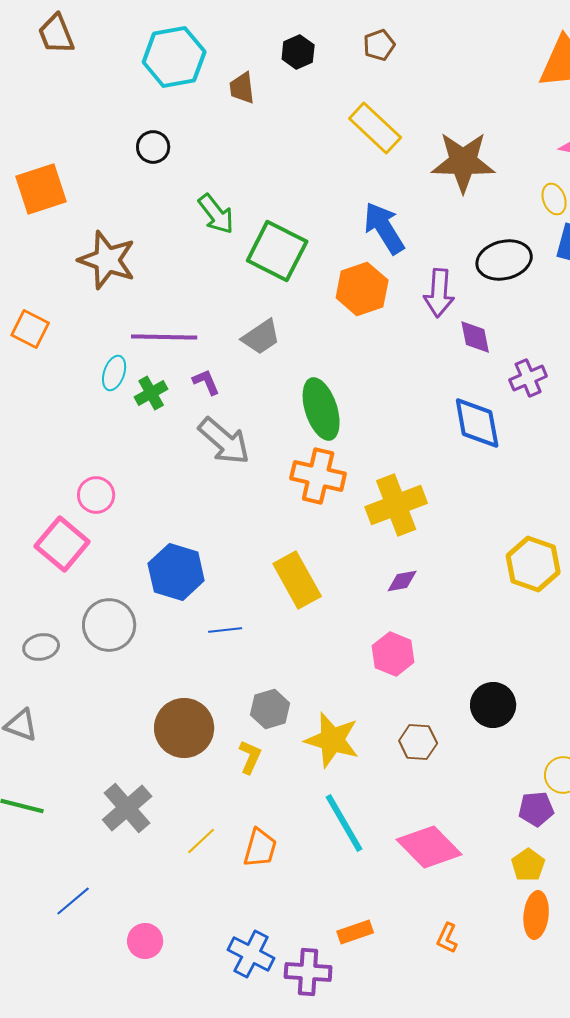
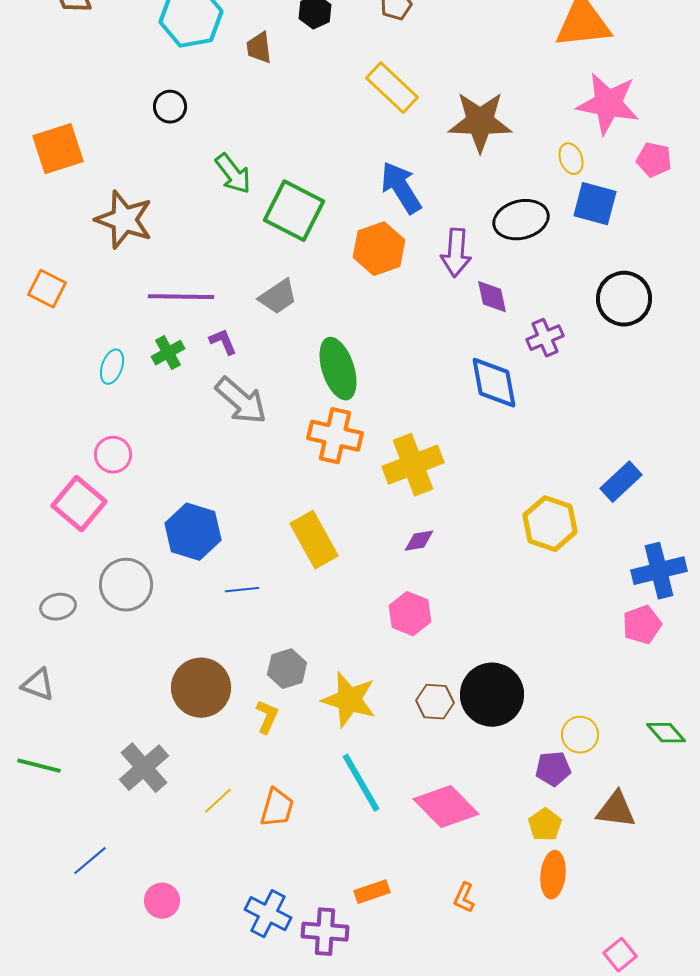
cyan ellipse: (114, 373) -> (112, 367), moved
black circle: (493, 705) -> (492, 695), moved, size x1.4

